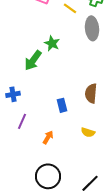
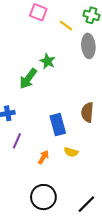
blue rectangle: (62, 105) -> (58, 125), size x1.5
yellow semicircle: (88, 132) -> (71, 152), moved

